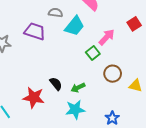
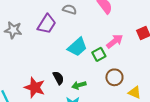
cyan trapezoid: (75, 26) -> (77, 47), moved
purple trapezoid: (35, 31) -> (47, 24), turned 95

